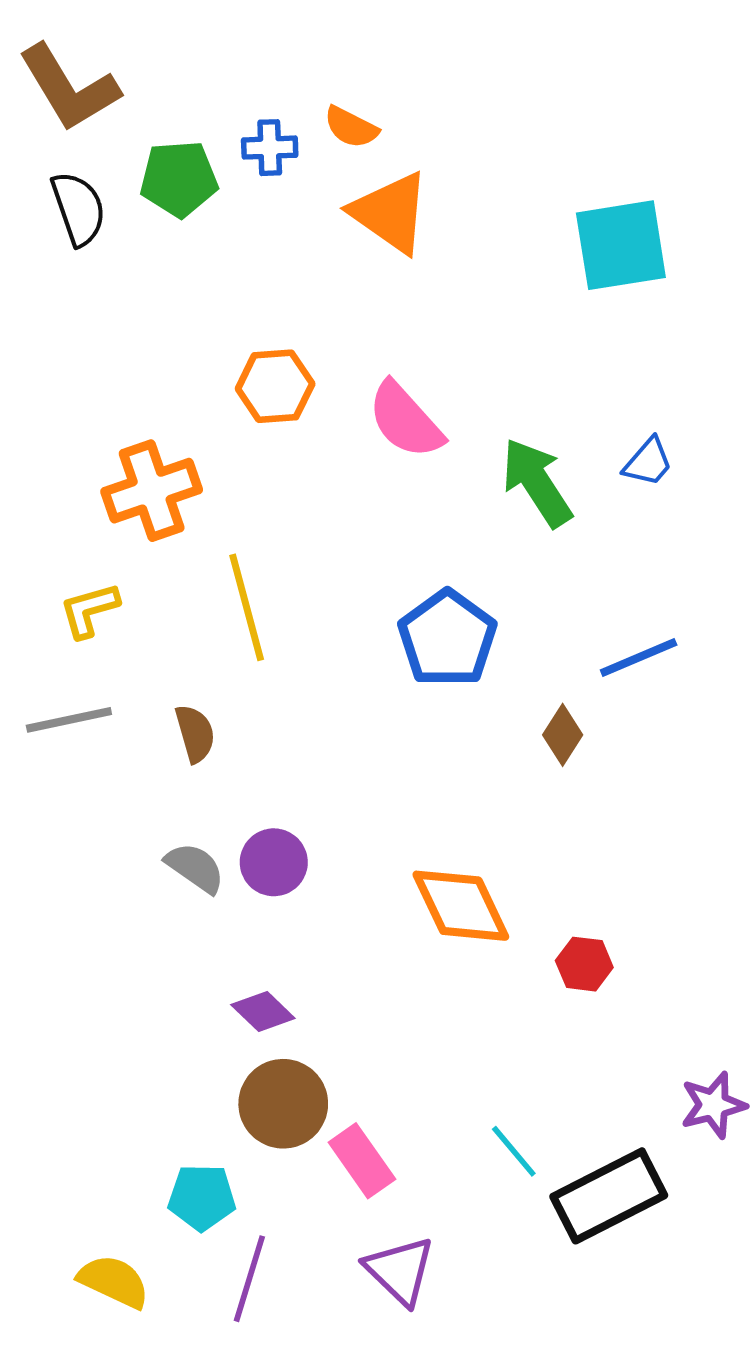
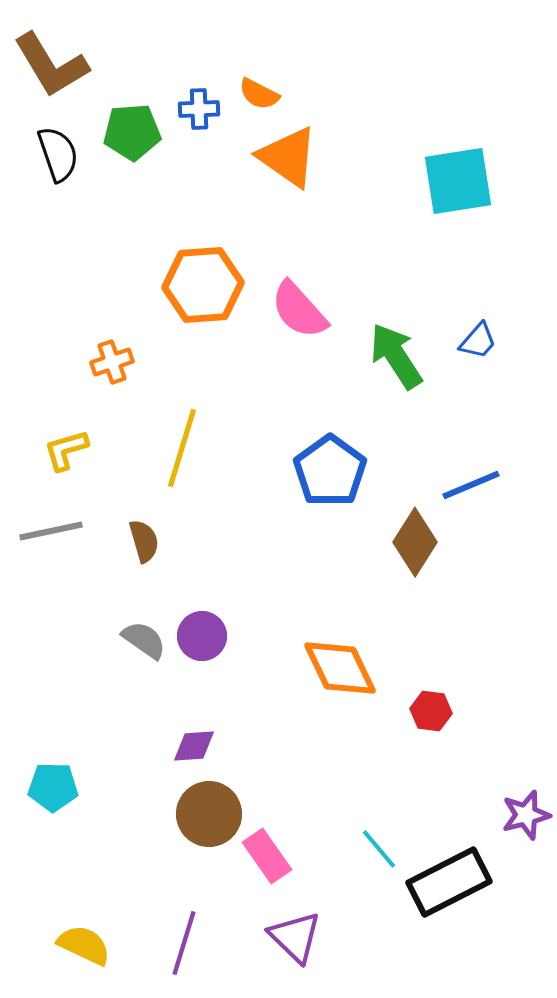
orange hexagon: (275, 386) -> (203, 285), size x1.4
orange cross: (152, 491) -> (112, 362), size x0.6
yellow line: (247, 607) -> (182, 448), turned 32
brown diamond: (563, 735) -> (415, 542), size x1.5
purple diamond: (263, 1012) -> (194, 746), turned -48
cyan pentagon: (202, 1197) -> (53, 787), moved

